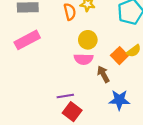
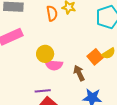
yellow circle: (88, 40) -> (45, 54), moved
pink semicircle: (84, 59) -> (54, 65), moved

